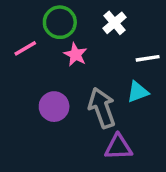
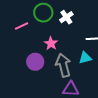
white cross: (114, 23) -> (66, 17), moved
pink star: (75, 55) -> (51, 43), moved

